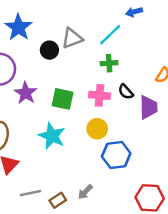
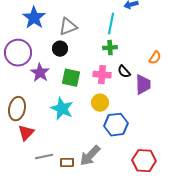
cyan line: (110, 35) -> (111, 24), turned -35
gray triangle: (72, 38) -> (68, 27), moved
black circle: (49, 50) -> (60, 49), moved
gray arrow: (85, 192) -> (90, 156), size x1.6
brown rectangle: (58, 200) -> (67, 163), turned 32

